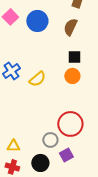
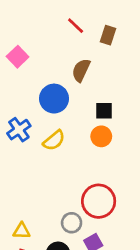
blue circle: (37, 21) -> (54, 99), moved
brown semicircle: (70, 27) -> (81, 70), moved

